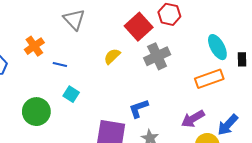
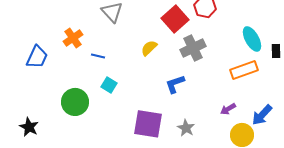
blue L-shape: (139, 108) -> (175, 84), moved
purple arrow: (193, 119) -> (228, 109), size x0.7

